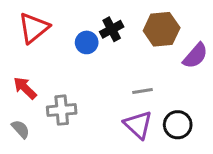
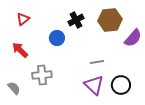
red triangle: (34, 28) -> (23, 19), size x0.6
blue circle: (87, 42) -> (57, 38), moved
red arrow: (25, 88) -> (20, 50), moved

